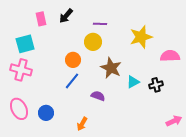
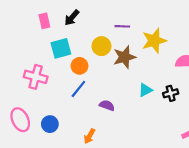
purple line: (100, 24) -> (122, 26), moved
cyan square: (25, 44) -> (61, 48), moved
brown star: (111, 68) -> (125, 57), moved, turned 30
pink cross: (21, 70) -> (36, 77), moved

